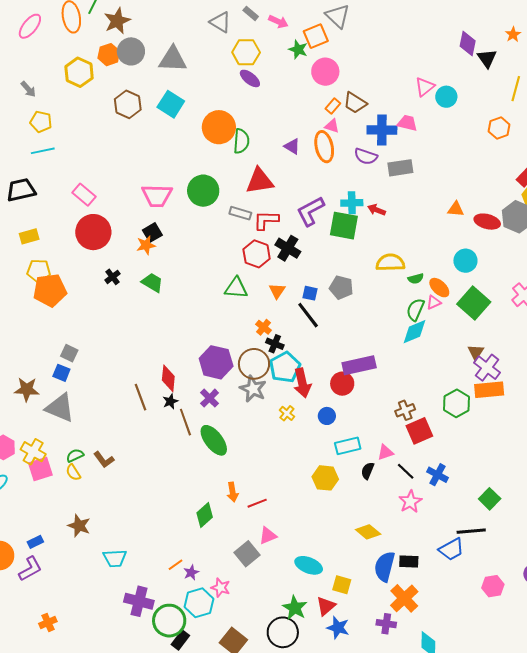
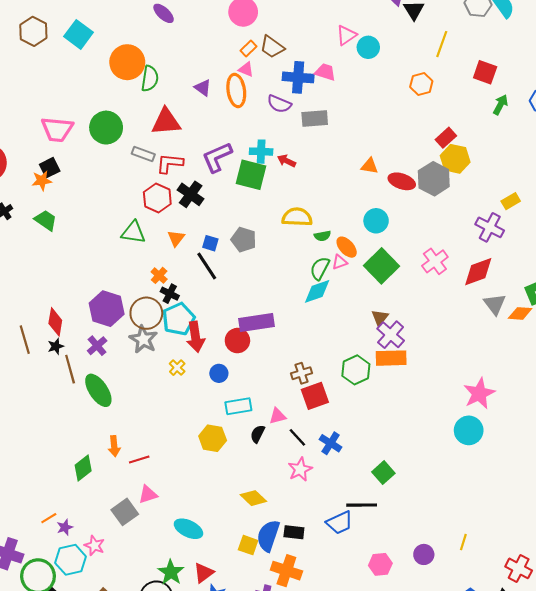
yellow square: (342, 585) -> (248, 545), moved
orange cross: (404, 598) -> (286, 571), turned -32

